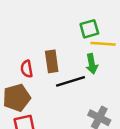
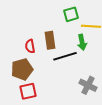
green square: (89, 29) -> (71, 14), moved

